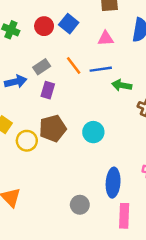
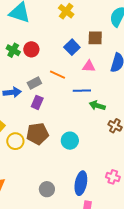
blue square: (69, 24) -> (72, 47), moved
red circle: (44, 26) -> (31, 49), moved
orange line: (74, 66) -> (58, 75), moved, turned -35
gray circle: (80, 205) -> (47, 189), moved

